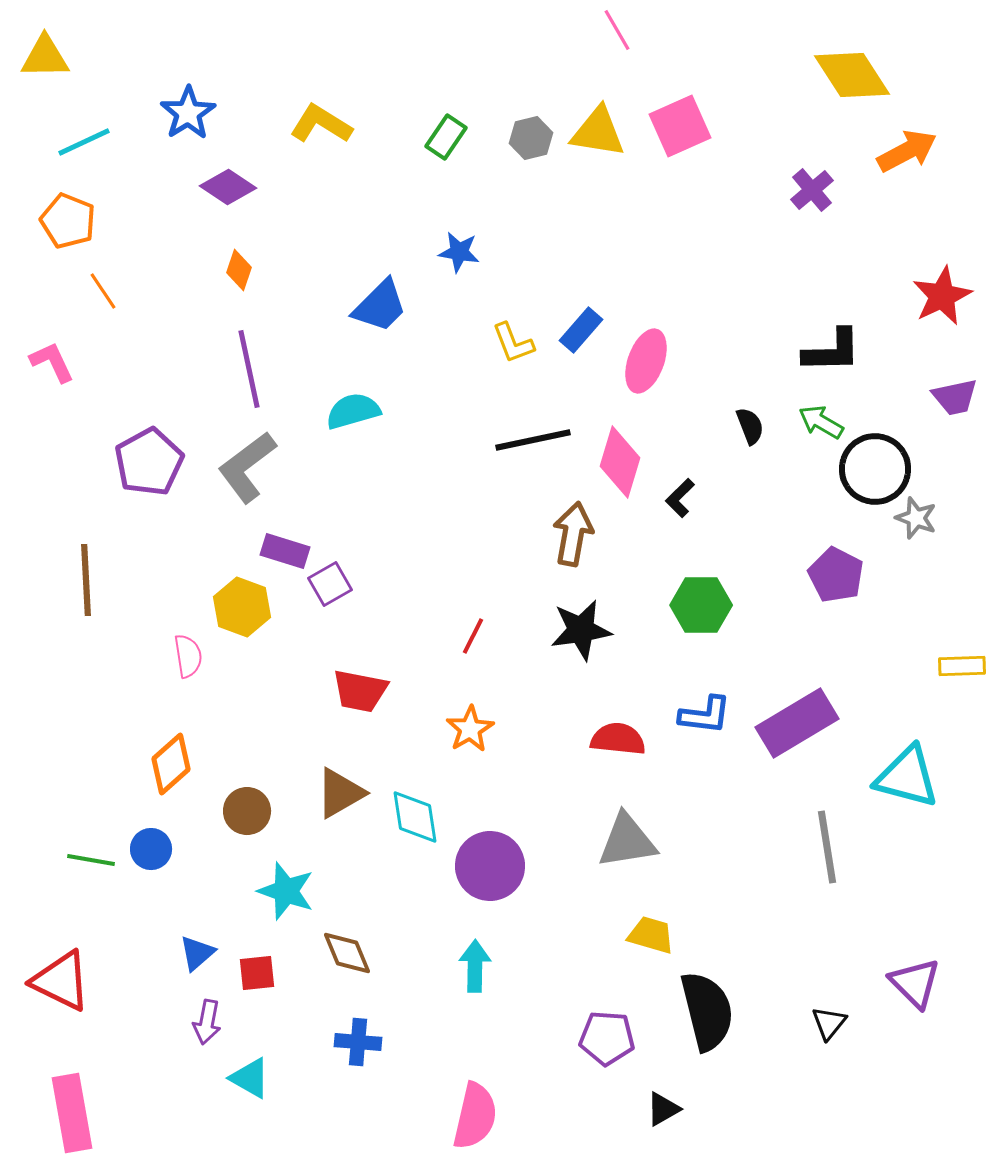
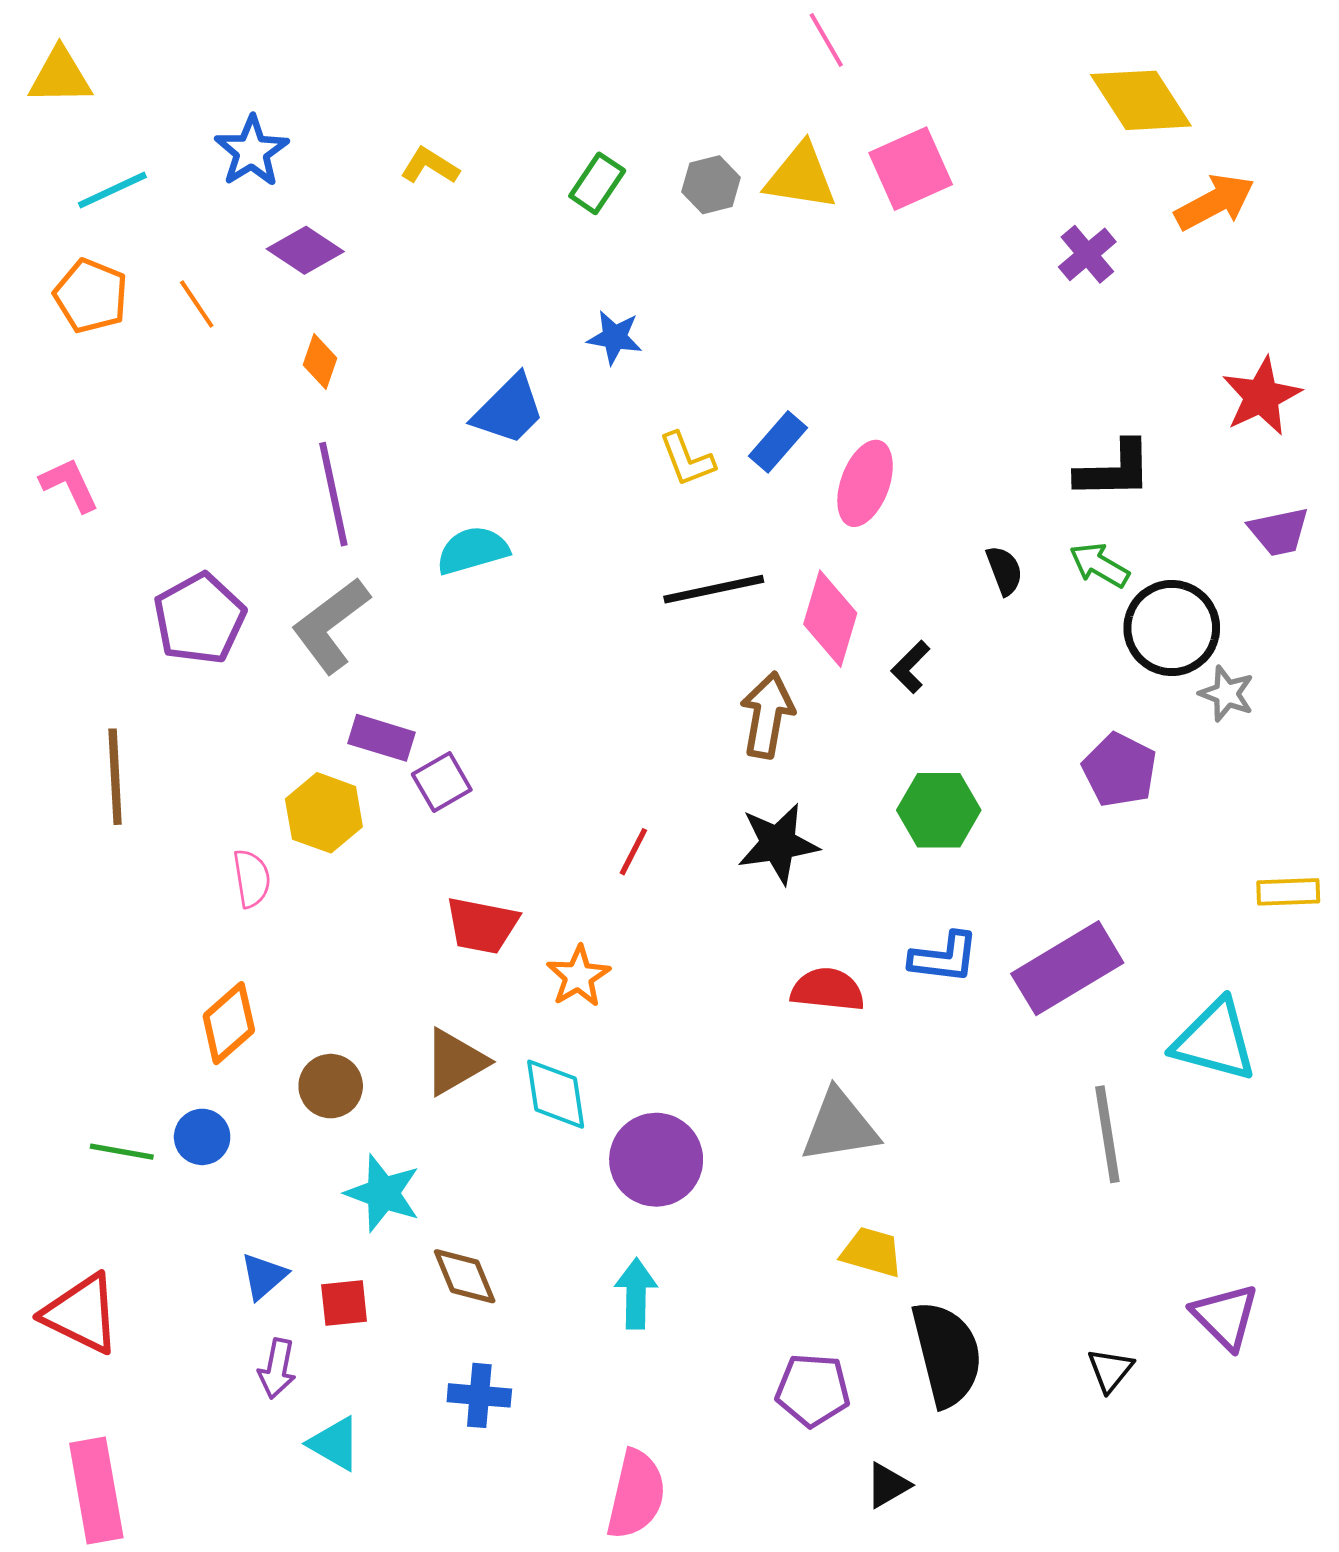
yellow L-shape: (321, 124) -> (430, 166), size x0.7
orange line: (103, 291) -> (197, 304), moved
orange star: (470, 729) -> (578, 976), moved

